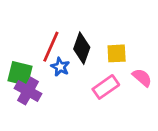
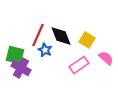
black diamond: (82, 48) -> (61, 36), turned -40
yellow square: (117, 53) -> (87, 40), turned 35

